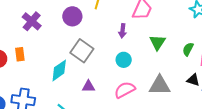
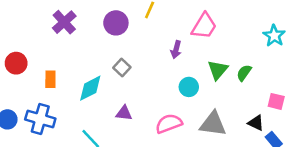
green semicircle: (188, 49) -> (244, 73), moved
gray square: (82, 51) -> (122, 67), size x0.6
orange rectangle: (20, 54) -> (50, 79), moved
cyan circle: (124, 60) -> (189, 87), moved

